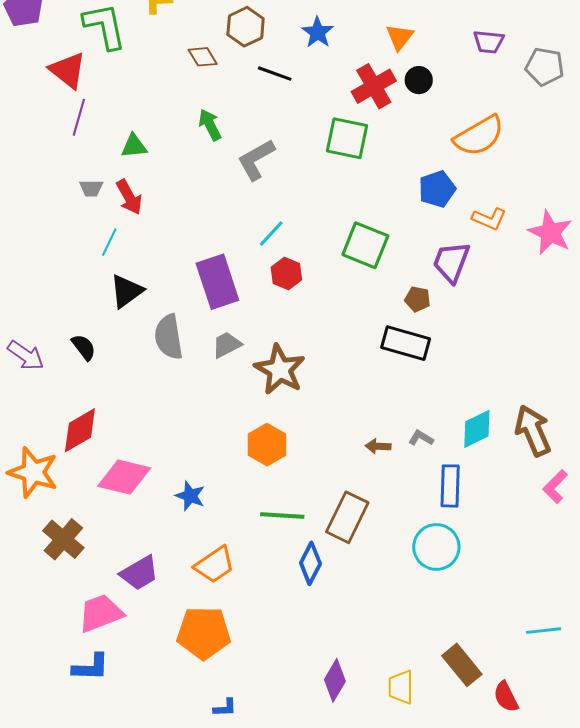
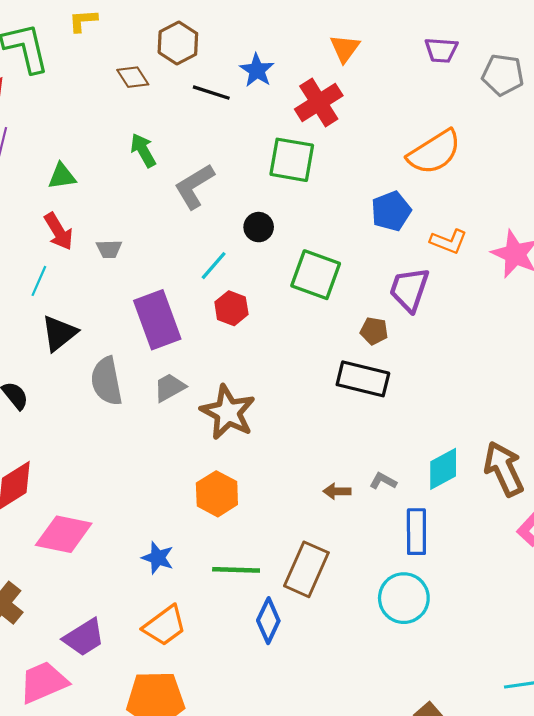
blue star: (318, 32) -> (257, 70), moved
black circle: (419, 80) -> (259, 227), moved
gray trapezoid: (91, 188) -> (109, 249), moved
blue star: (190, 496) -> (158, 558), moved

